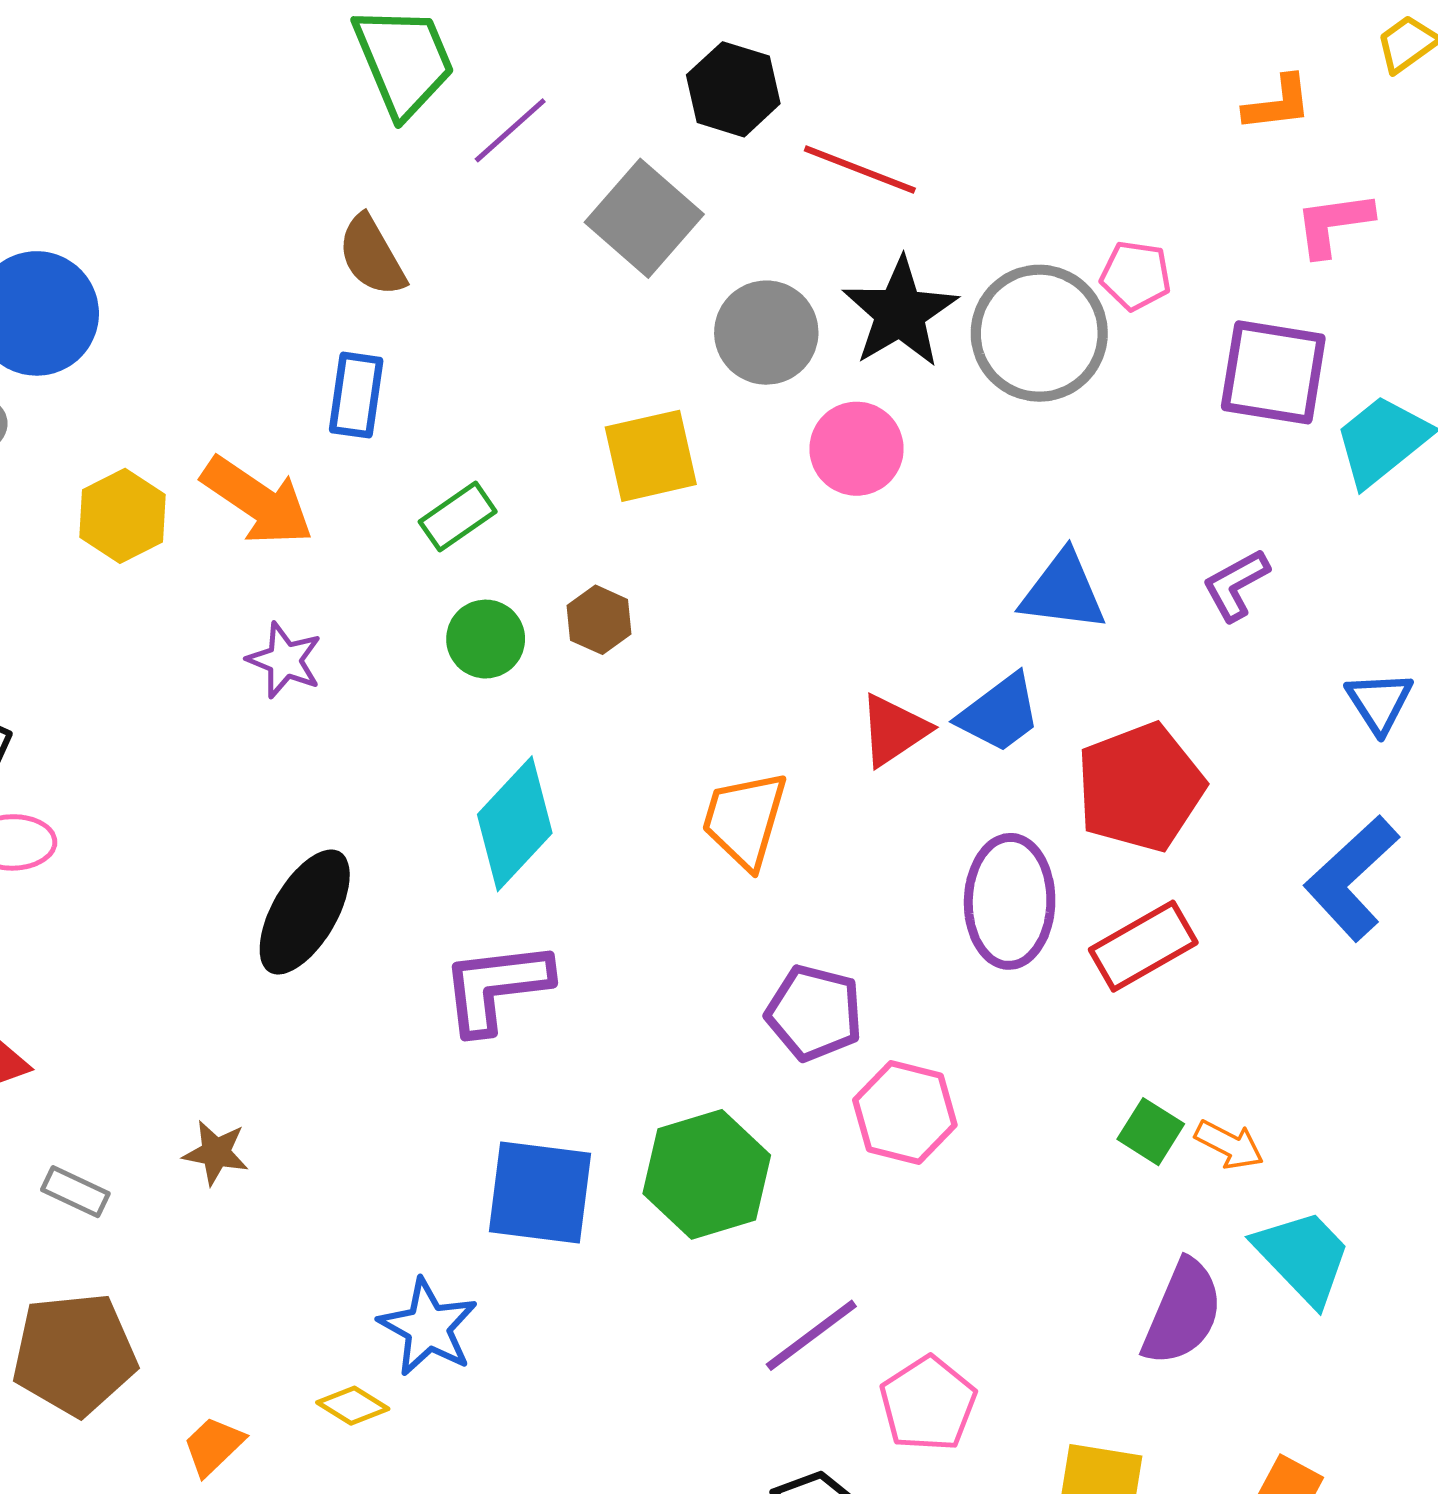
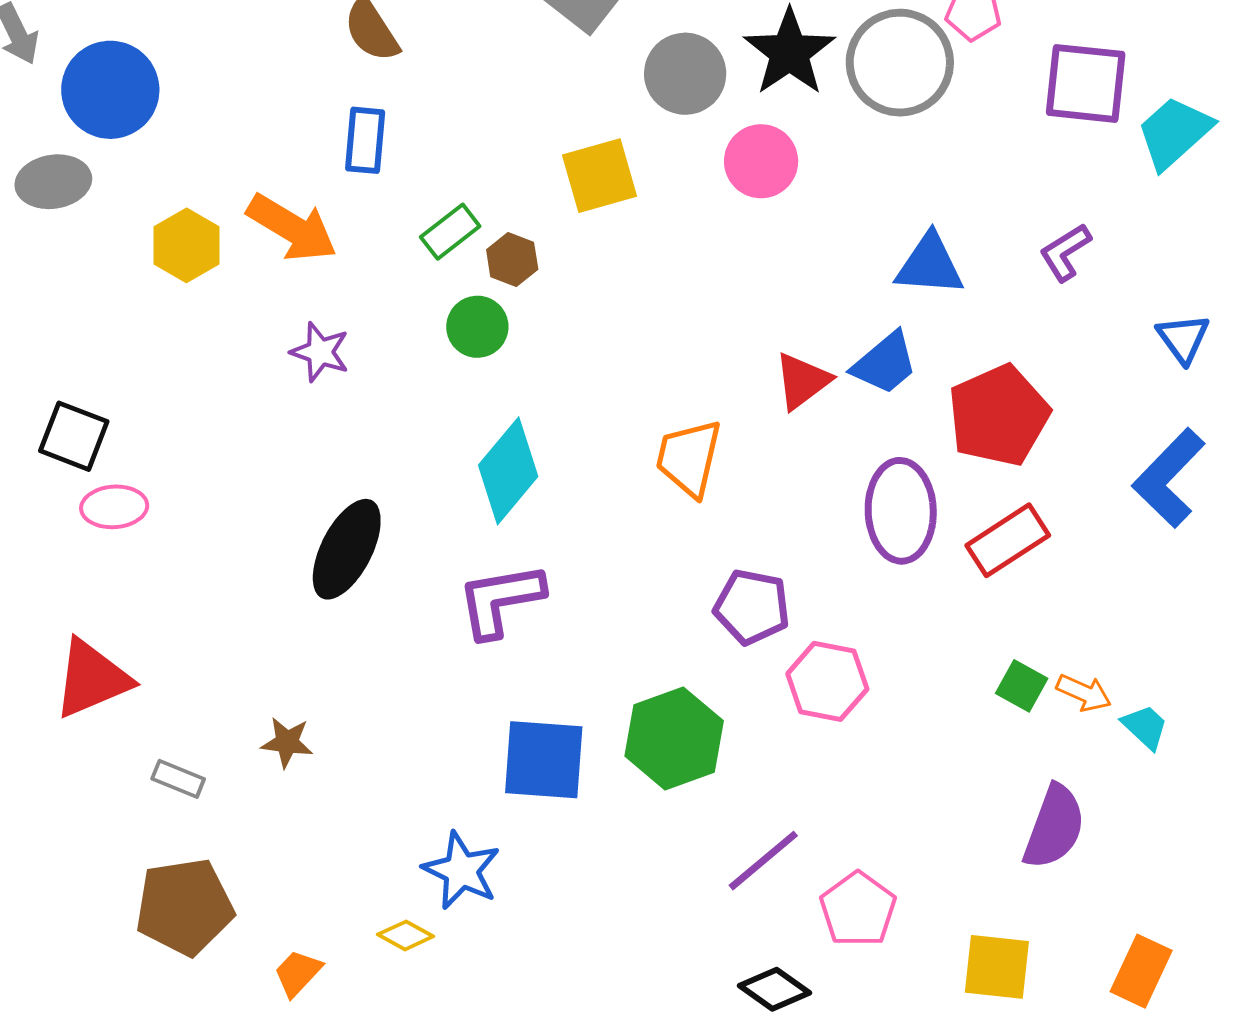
brown hexagon: (599, 620) -> (512, 260), moved
cyan trapezoid: (1303, 1257) -> (1145, 727), moved, size x0.6

